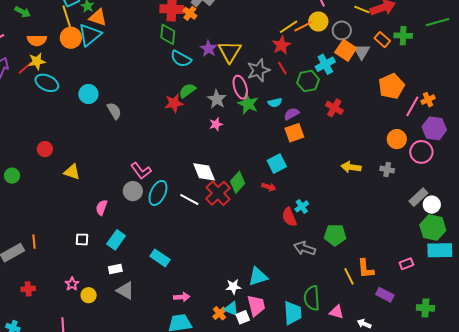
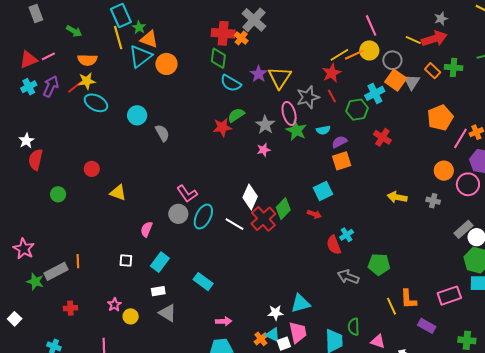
orange circle: (71, 38) -> (166, 64), moved
white diamond: (204, 172) -> (250, 197), turned 45
pink rectangle: (406, 264) -> (449, 296), size x1.6
green semicircle: (312, 298) -> (354, 327), size x0.7

